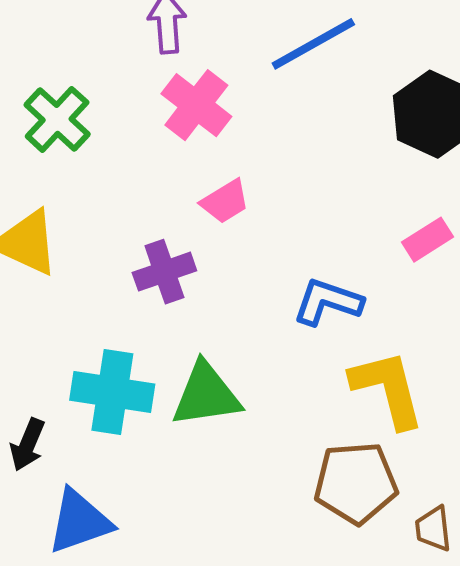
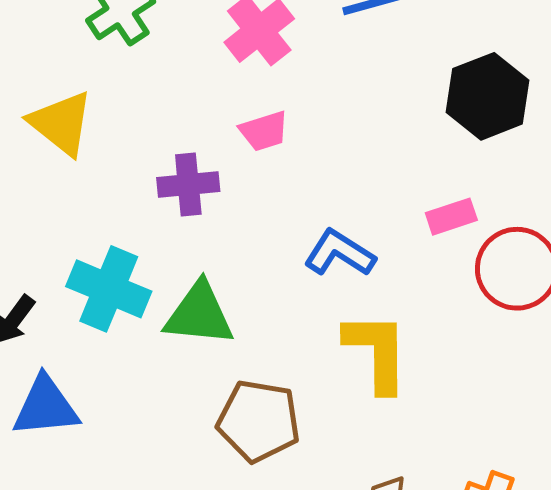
brown pentagon: (356, 483) -> (259, 421), moved

